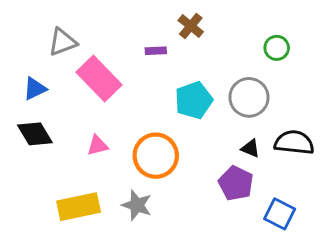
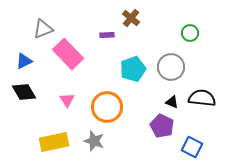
pink triangle: (98, 145) -> (67, 100), turned -49

